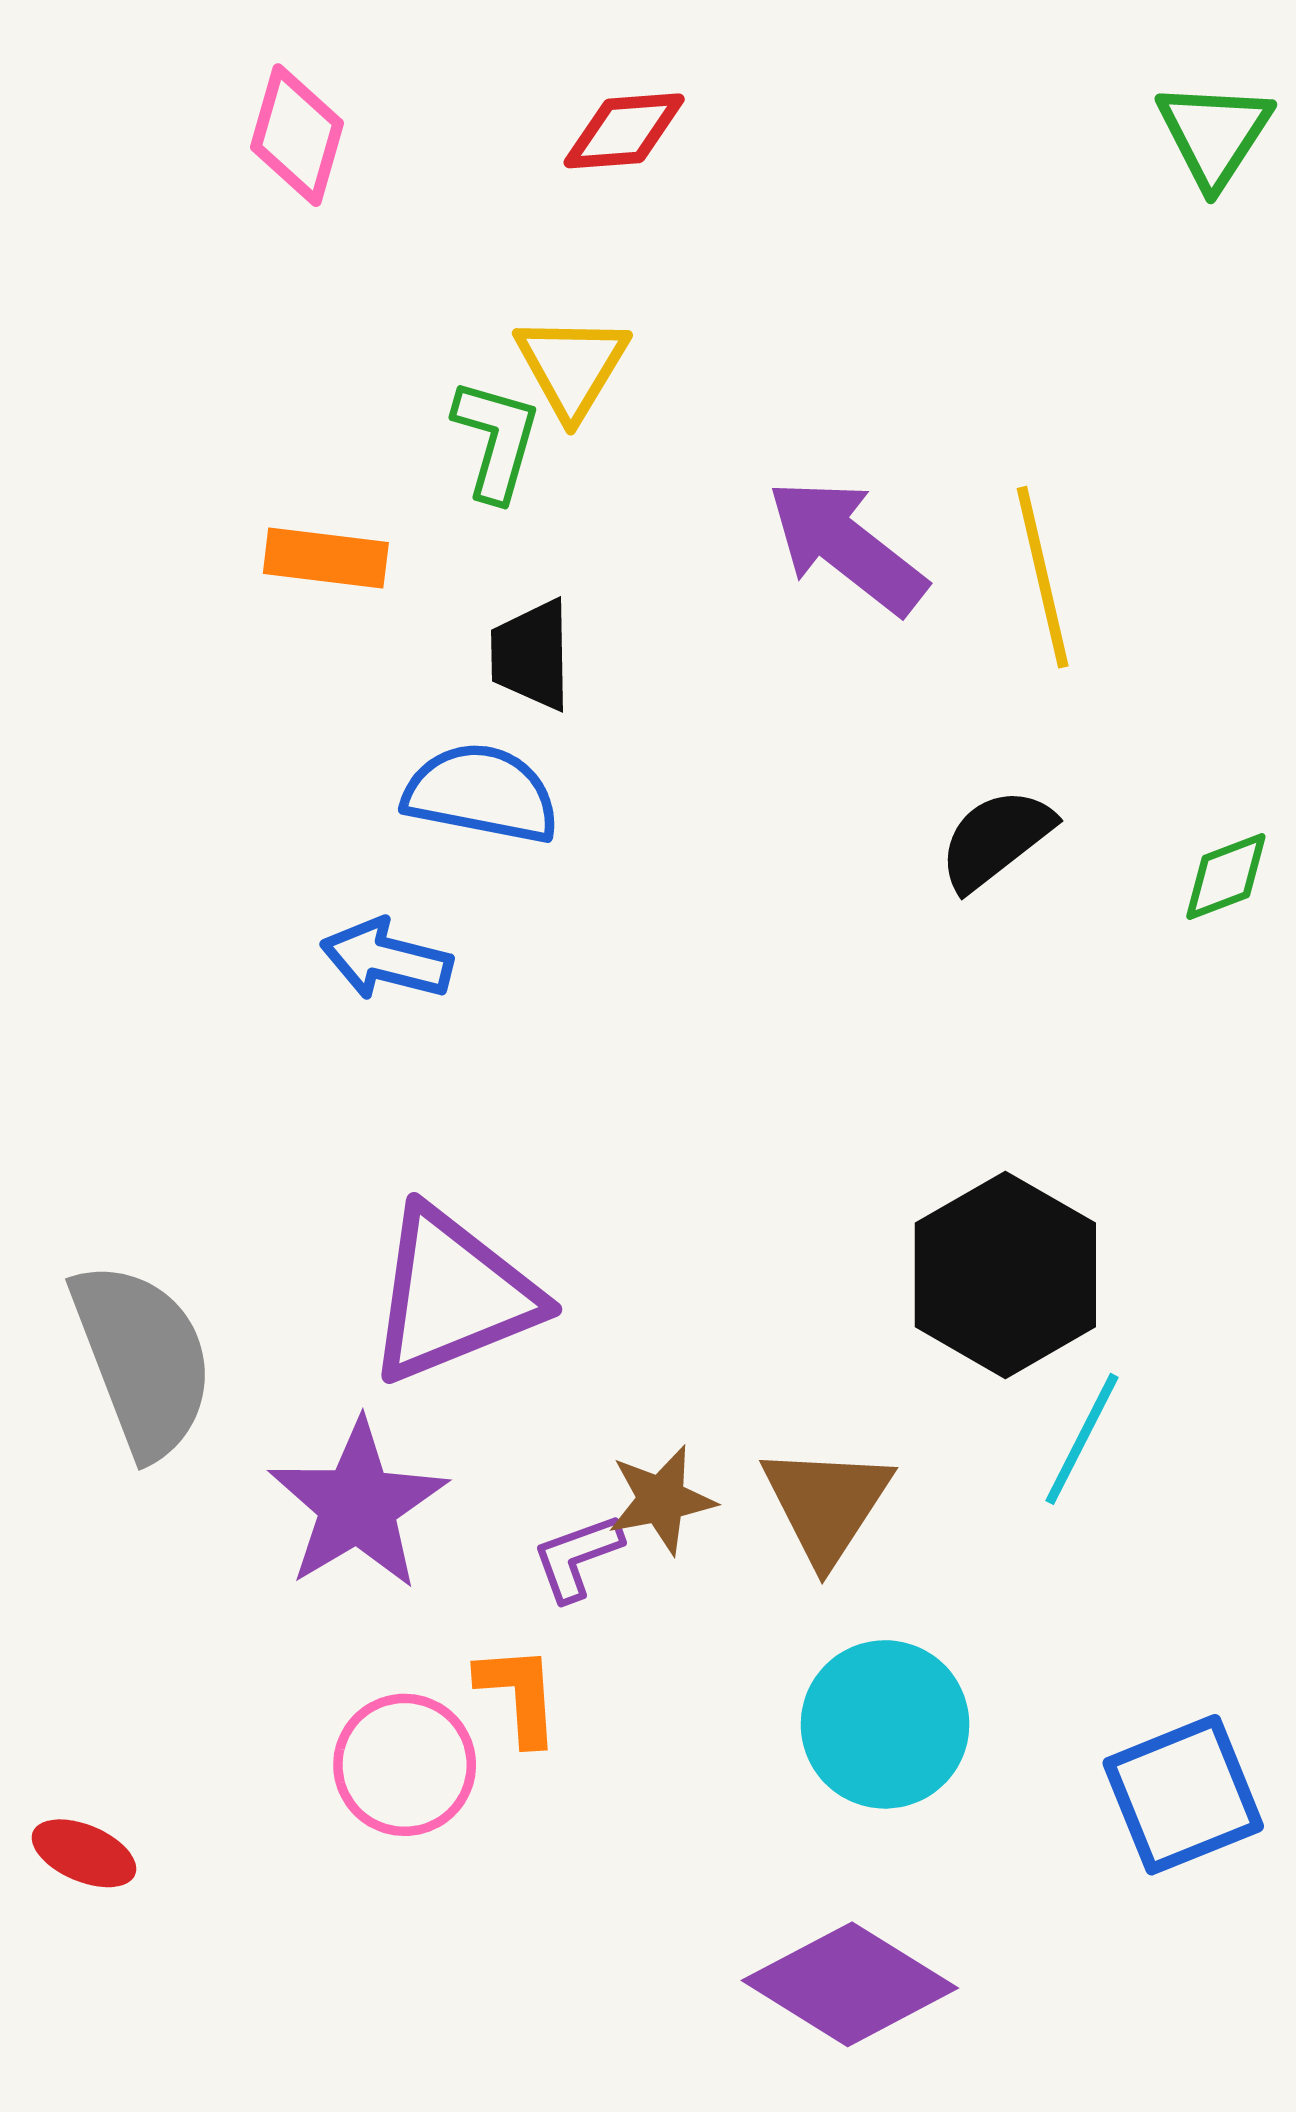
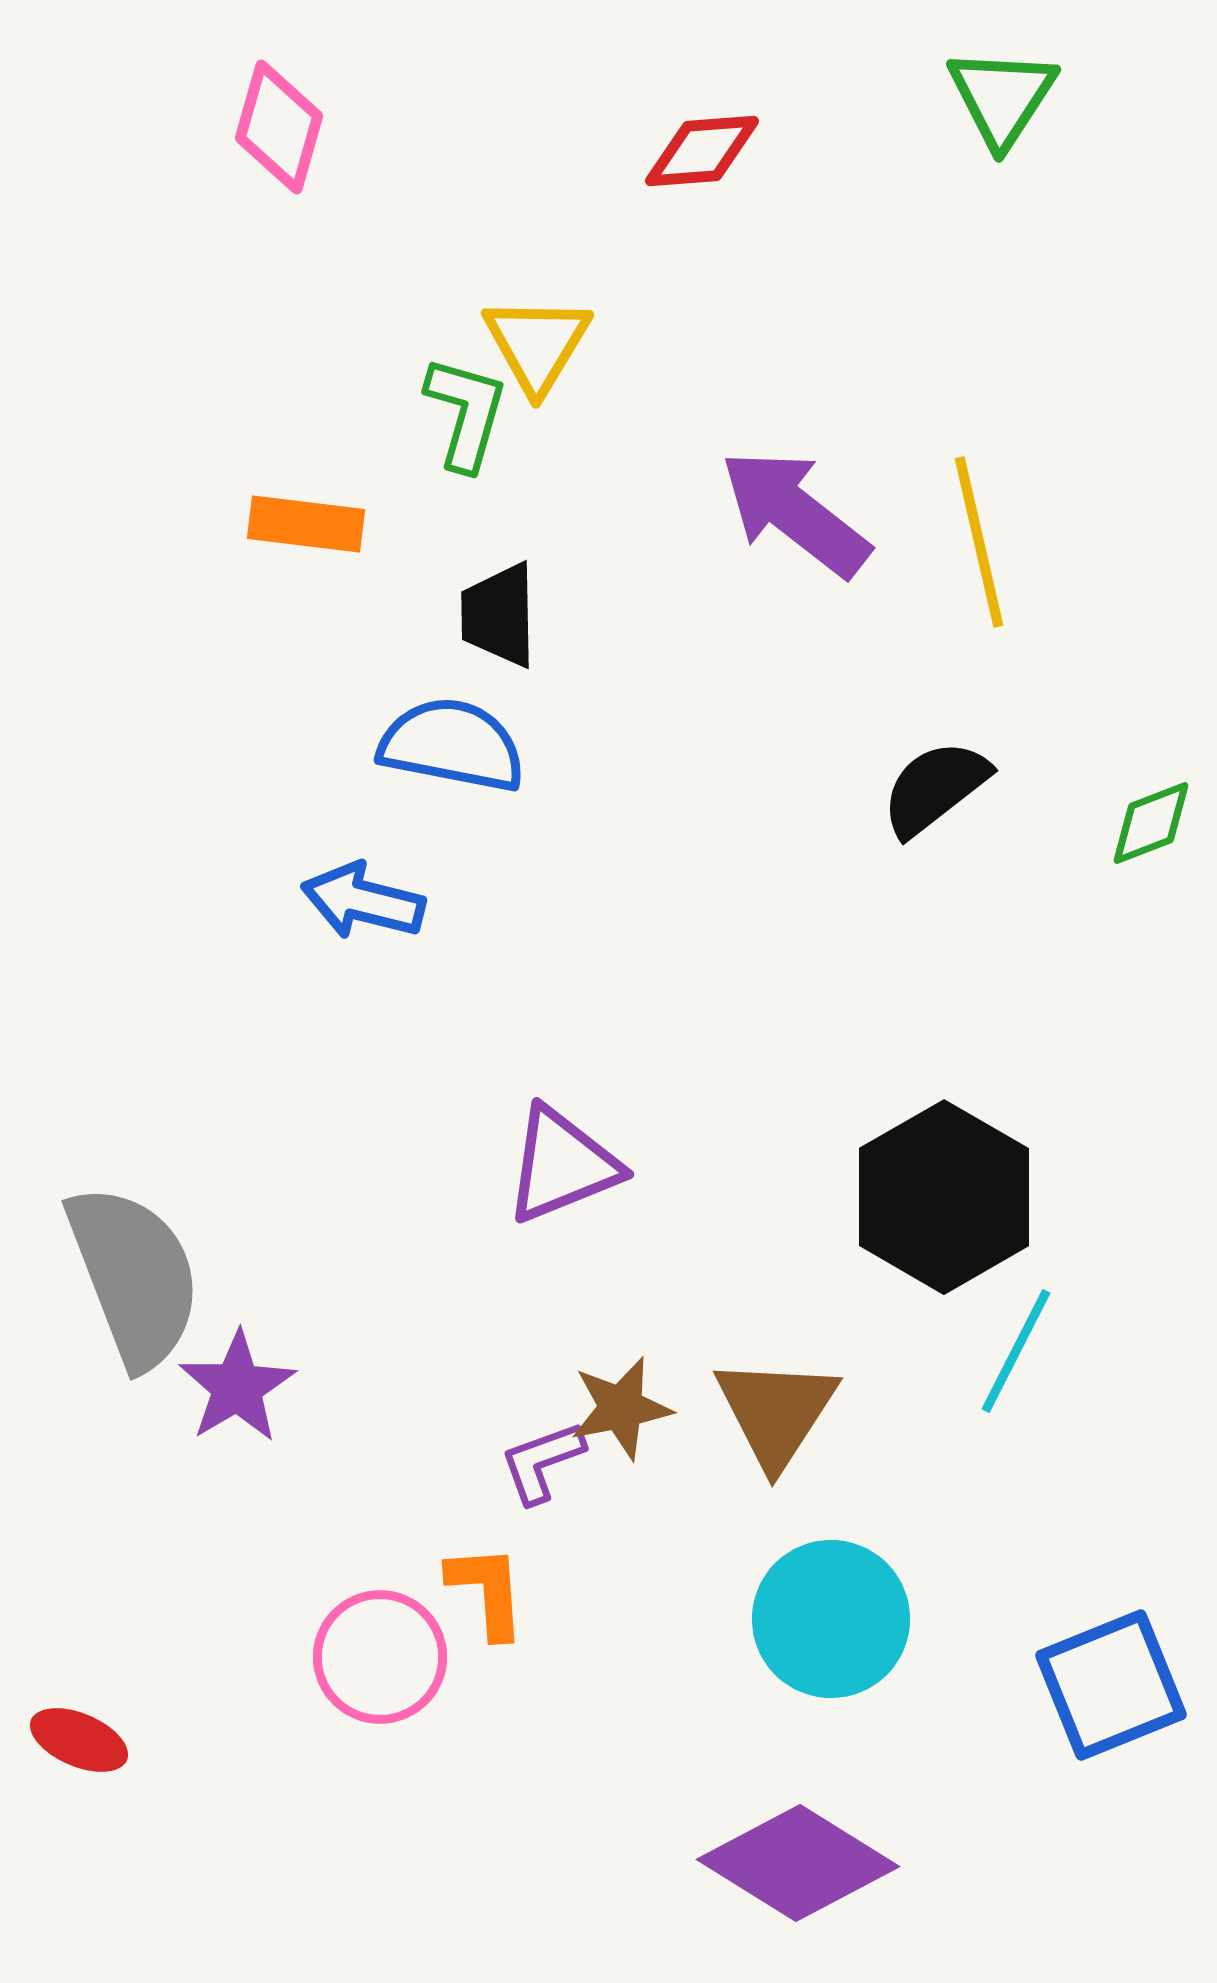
red diamond: (624, 131) -> (702, 151), moved
green triangle: (1214, 134) -> (1002, 97), moved
purple triangle: (453, 1295) -> (562, 1165), moved, size x0.7
purple star: (358, 1505) -> (237, 1387), moved, size x0.7

